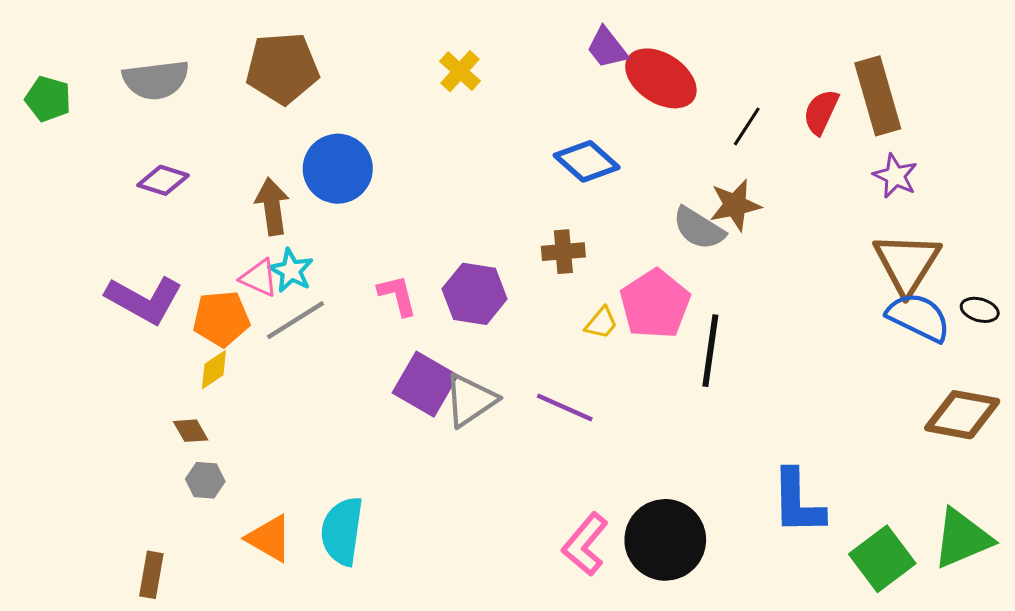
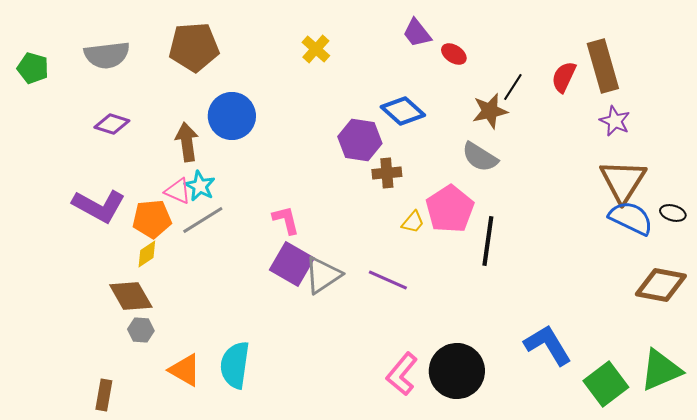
red ellipse: (661, 78) -> (454, 54), size x0.5
brown star: (735, 205) -> (490, 111), moved
purple hexagon: (475, 294) -> (360, 140), moved
pink L-shape: (397, 295) -> (286, 220), moved
brown diamond: (191, 431) -> (131, 296), size x1.8
blue L-shape: (798, 502) -> (548, 345), turned 150

